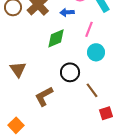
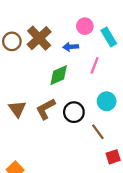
cyan circle: (96, 52) -> (107, 101), moved
brown L-shape: (44, 96) -> (46, 109), moved

